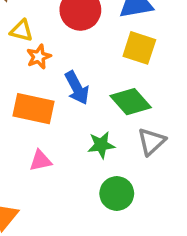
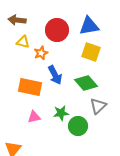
orange star: (39, 57) -> (41, 53), moved
green star: (101, 145) -> (61, 113), moved
green circle: (117, 193) -> (78, 126), moved

